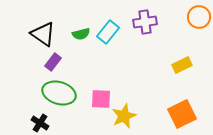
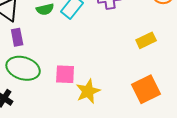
purple rectangle: (53, 62) -> (17, 37), turned -48

